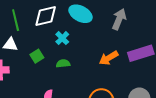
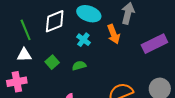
cyan cross: (62, 38) -> (83, 40), moved
orange arrow: (109, 58) -> (114, 34), moved, turned -72

